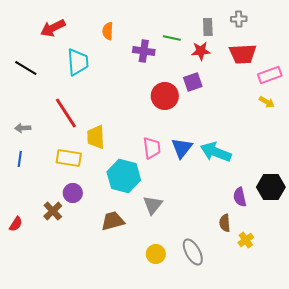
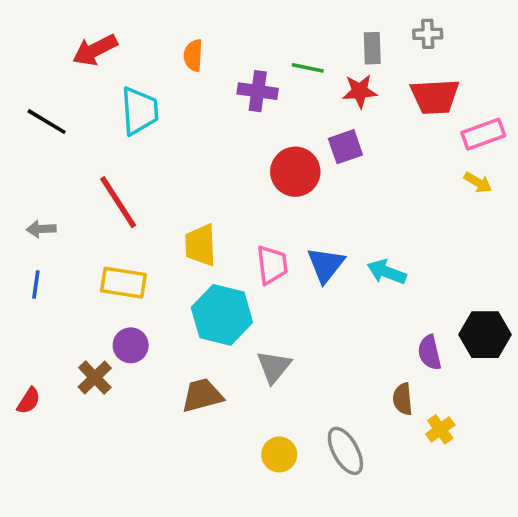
yellow trapezoid: (96, 137) -> (200, 245), moved
cyan arrow: (216, 152) -> (387, 272), size x0.7

